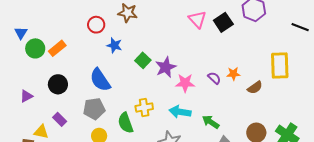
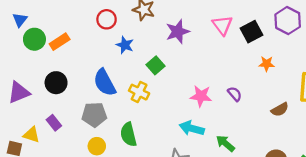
purple star: (166, 67) -> (178, 32), moved
orange star: (233, 74) -> (267, 64), moved
purple triangle: (26, 96) -> (19, 92), size x1.5
yellow cross: (144, 108) -> (139, 92), moved, turned 30

